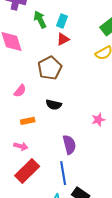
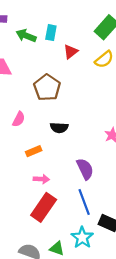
green arrow: (40, 20) -> (26, 36), turned -30
red triangle: (63, 39) -> (71, 52), moved
pink arrow: (21, 146) -> (41, 179), moved

